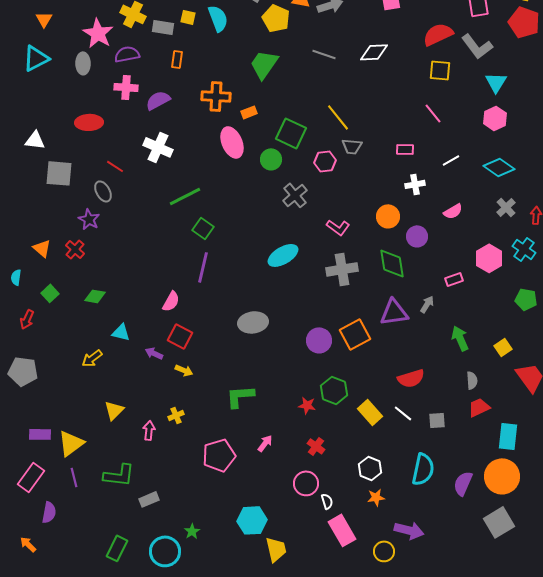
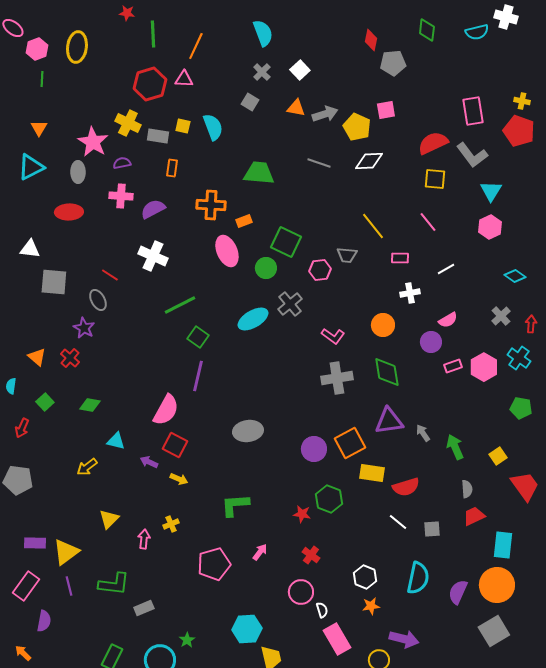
yellow pentagon: (276, 18) -> (357, 127), moved
purple semicircle: (127, 54) -> (122, 163), size x0.7
green trapezoid: (264, 64) -> (259, 173), turned 60
yellow line: (338, 117) -> (373, 226), moved
red ellipse: (89, 122) -> (69, 212), moved
cyan diamond: (499, 167) -> (515, 276), moved, size x0.7
purple circle: (417, 236) -> (431, 342), moved
cyan ellipse: (283, 255) -> (253, 319), moved
pink rectangle: (454, 279) -> (453, 366), moved
pink semicircle: (171, 301) -> (166, 410), size x1.5
gray arrow: (427, 304) -> (423, 433), moved, turned -66
yellow rectangle: (370, 412) -> (372, 473), moved, turned -40

